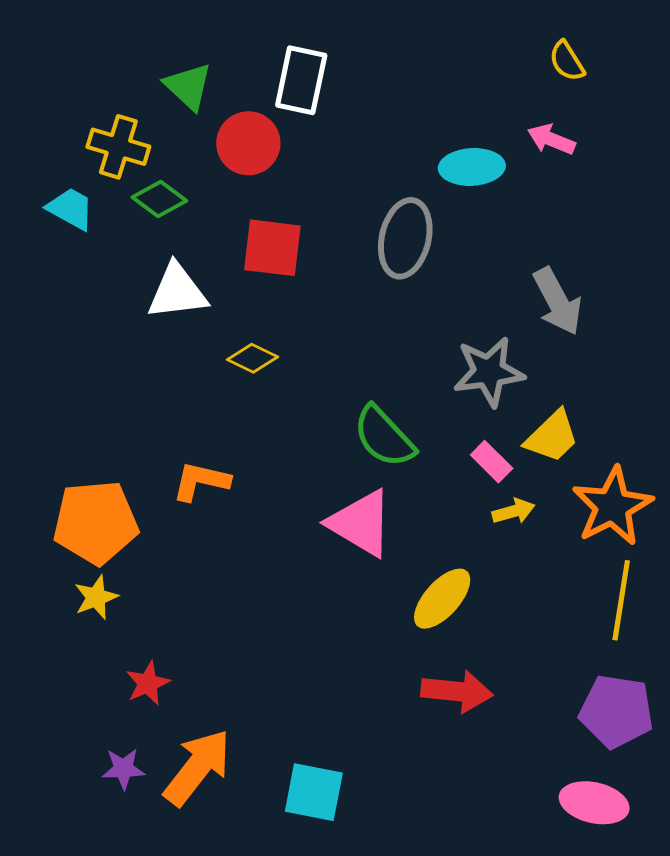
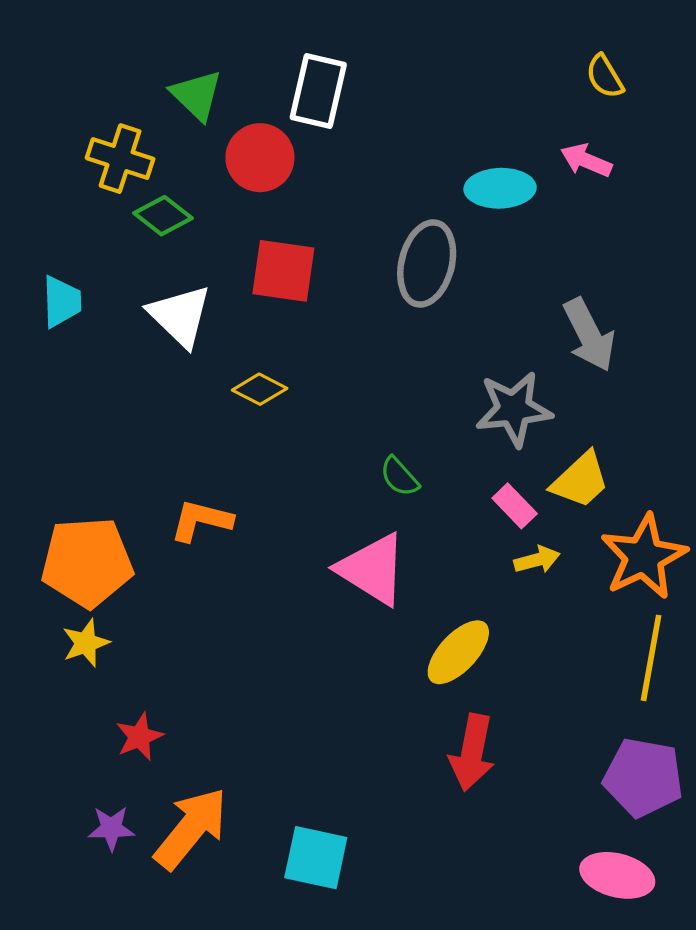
cyan trapezoid: (71, 209) -> (62, 302), moved, turned 58
white triangle: (177, 292) -> (180, 316), turned 50
green semicircle: (384, 437) -> (399, 477), size x0.6
red arrow: (457, 691) -> (472, 752), turned 94

